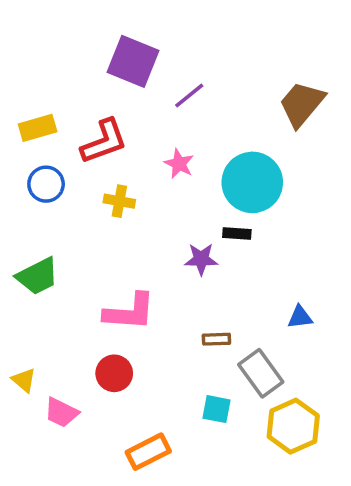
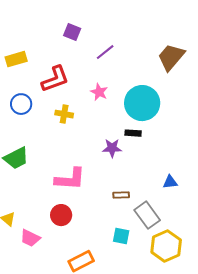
purple square: (133, 61) -> (72, 32), size x0.6
yellow rectangle: (38, 128) -> (16, 59), moved

